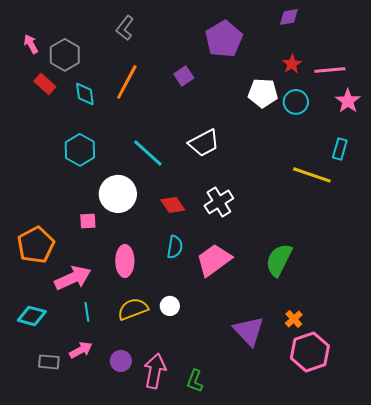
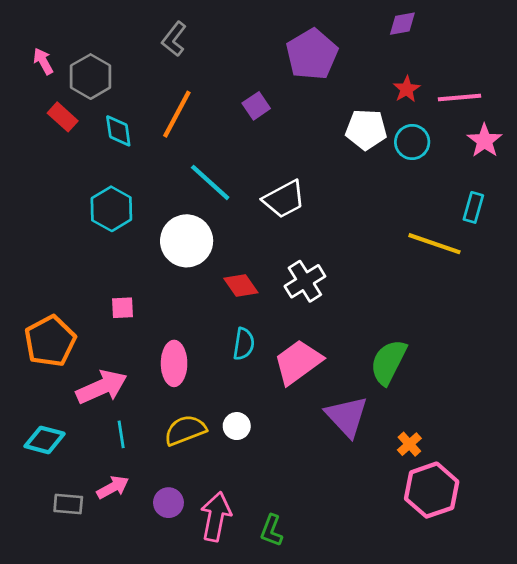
cyan line: (148, 153) -> (210, 182), moved
white circle: (118, 194) -> (187, 241), moved
purple triangle: (249, 331) -> (347, 416), moved

